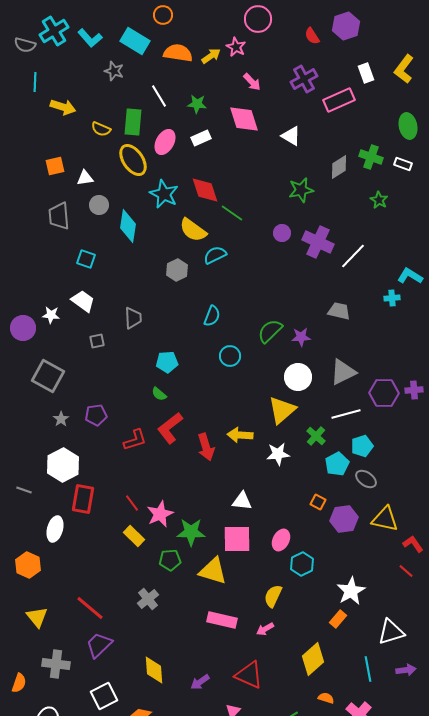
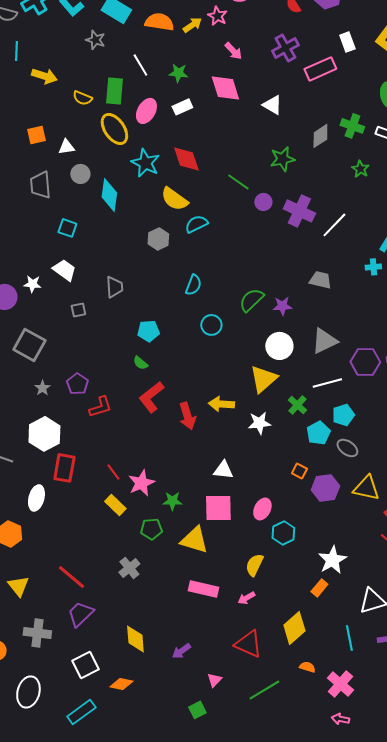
green line: (232, 213) -> (238, 182), moved
purple pentagon: (96, 415) -> (77, 384), turned -30
red L-shape: (135, 440) -> (100, 407), moved
green star: (191, 532) -> (172, 501), size x0.7
red triangle: (249, 675) -> (248, 644), moved

